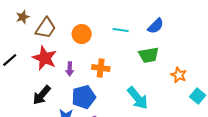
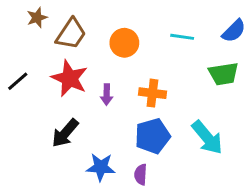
blue pentagon: (84, 97) -> (152, 136), moved

